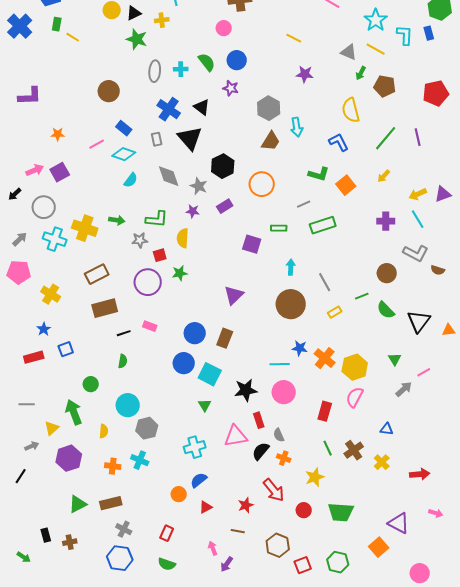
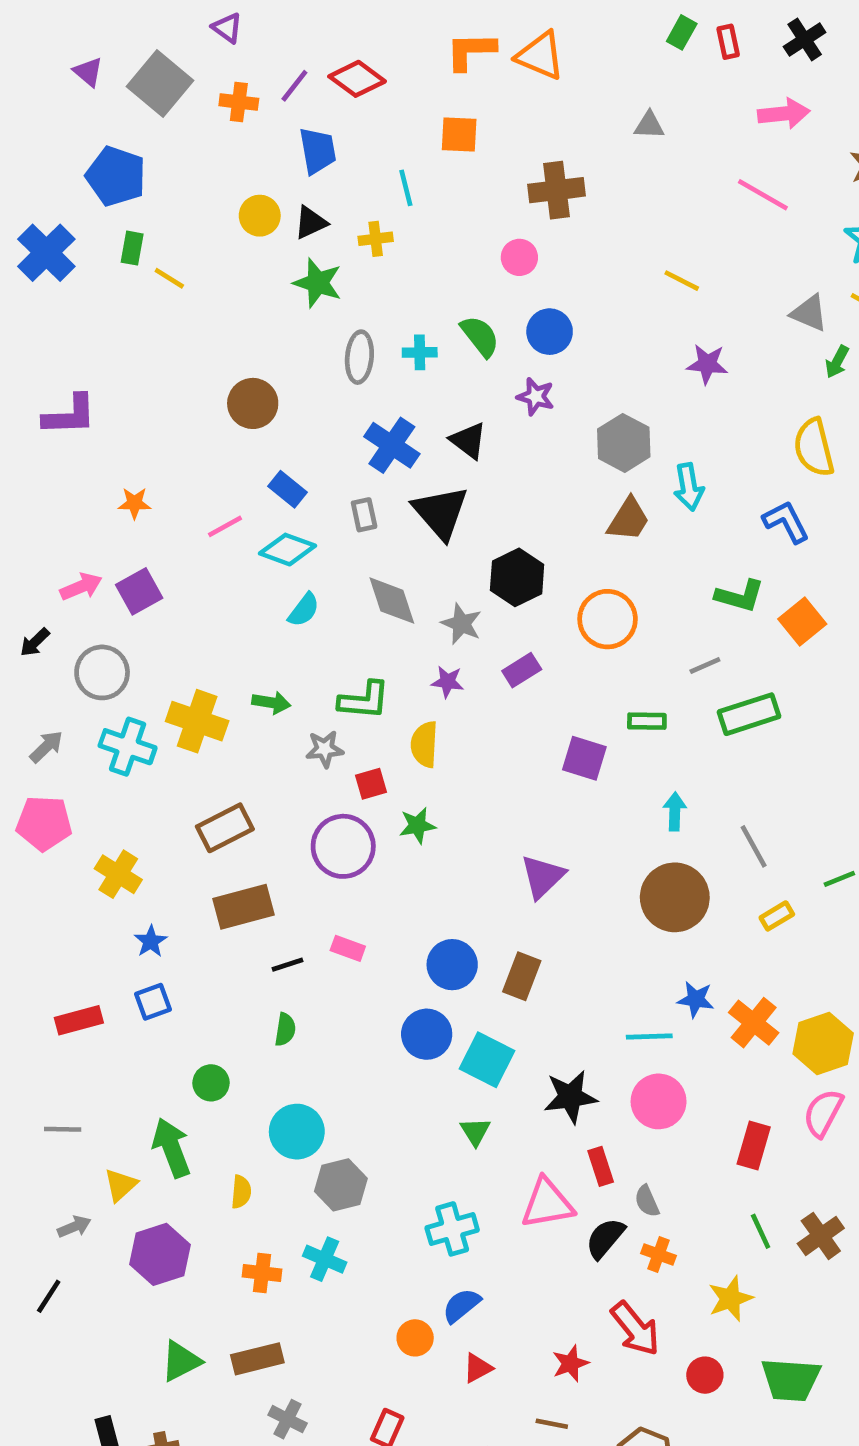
blue star: (44, 329) -> (151, 941), moved

